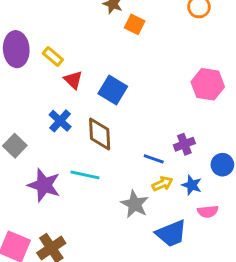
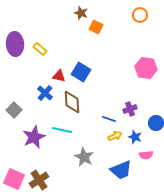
red triangle: (73, 80) -> (59, 76), moved, turned -32
purple star: (44, 185) -> (34, 137), turned 30
gray star: (135, 204) -> (84, 157), moved

